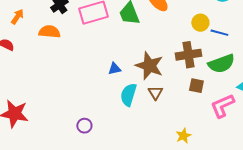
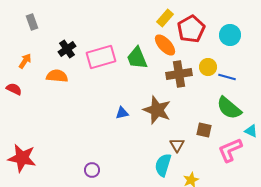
brown cross: (188, 55) -> (179, 74), moved
green semicircle: (221, 64) -> (229, 108), turned 60
brown triangle: (155, 93) -> (177, 145), moved
cyan semicircle: (128, 95) -> (163, 165), moved

